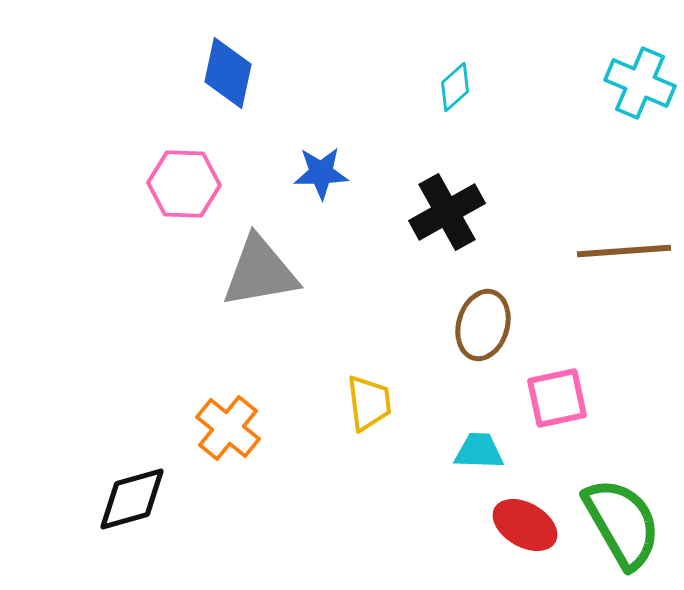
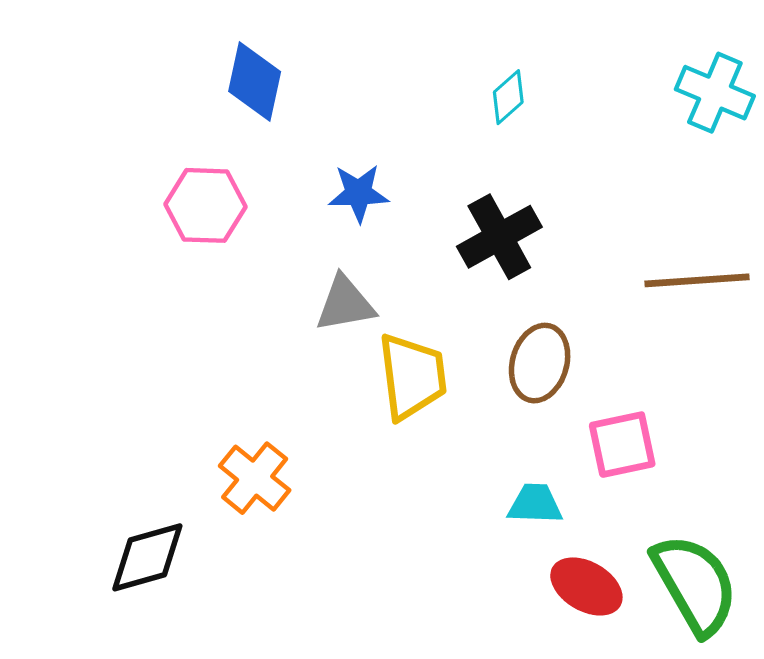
gray triangle: (260, 272) -> (345, 304), moved, size x0.7
yellow trapezoid: (369, 403) -> (412, 376), moved, size x1.4

